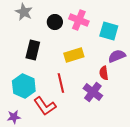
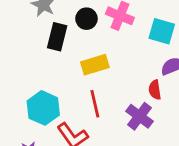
black rectangle: (33, 50) -> (57, 37), moved
yellow rectangle: (74, 55) -> (95, 65), moved

